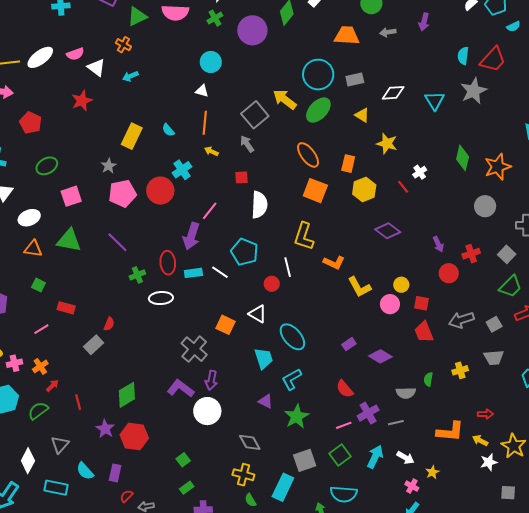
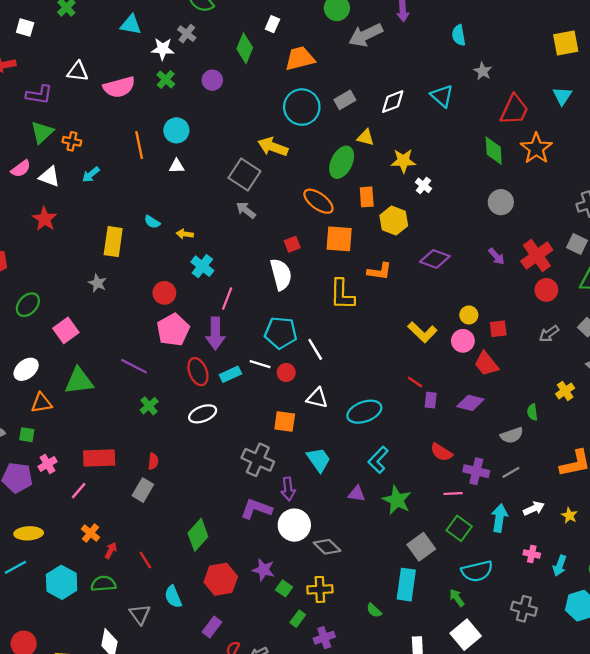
green triangle: (137, 16) -> (42, 132), moved
purple circle: (252, 30) -> (212, 80), size x0.6
gray arrow: (388, 32) -> (366, 35), size x1.8
orange trapezoid: (347, 36) -> (300, 58), moved
red trapezoid: (493, 60) -> (514, 110), moved
gray star: (474, 91) -> (483, 71), size x0.6
green ellipse: (318, 110) -> (342, 162), moved
orange line: (205, 123) -> (139, 145), moved
yellow arrow: (211, 151) -> (185, 234), moved
cyan cross: (182, 170) -> (202, 266), moved
white cross: (420, 172) -> (423, 185), moved
red square: (241, 177) -> (292, 244), moved
red line: (403, 187) -> (415, 382), moved
red circle: (160, 191) -> (164, 293), size x0.7
pink pentagon: (122, 193) -> (173, 330), moved
gray circle: (485, 206) -> (501, 202), moved
red cross: (471, 254) -> (537, 255), size x1.5
orange L-shape: (334, 263) -> (379, 271), moved
white line: (288, 267) -> (315, 349), moved
red circle: (449, 273) -> (546, 290), moved
green cross: (137, 275) -> (149, 406), moved
red circle: (272, 284) -> (286, 372), moved
green square: (38, 285) -> (27, 435), moved
red rectangle: (66, 308) -> (99, 458), size x1.5
gray arrow: (461, 320) -> (549, 334), size x0.7
red trapezoid: (424, 332) -> (486, 364), moved
cyan ellipse: (292, 337) -> (364, 412), turned -52
purple rectangle: (349, 344) -> (431, 400), turned -32
cyan trapezoid: (264, 358) -> (319, 460), moved
pink cross: (14, 363) -> (48, 464), moved
green semicircle: (38, 411) -> (103, 584), turned 50
purple cross: (368, 413) -> (476, 471), turned -30
pink line: (344, 425) -> (453, 493), turned 35
purple star: (105, 429) -> (264, 570), moved
gray diamond: (250, 442) -> (327, 547), moved
white arrow: (405, 458) -> (534, 508), turned -36
cyan semicircle: (85, 471) -> (173, 597), moved, turned 36
purple rectangle: (115, 473) -> (212, 627), turned 42
yellow cross: (243, 475) -> (320, 589), moved
pink cross: (412, 486) -> (532, 554), moved

